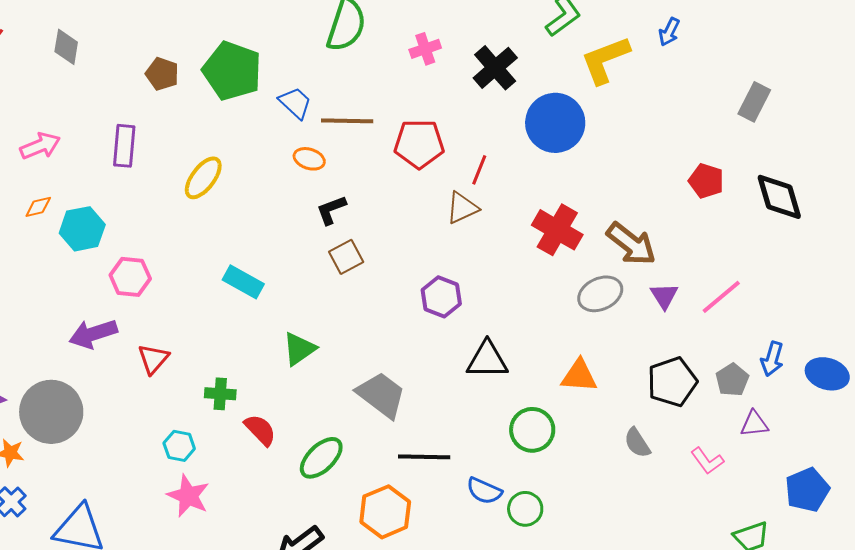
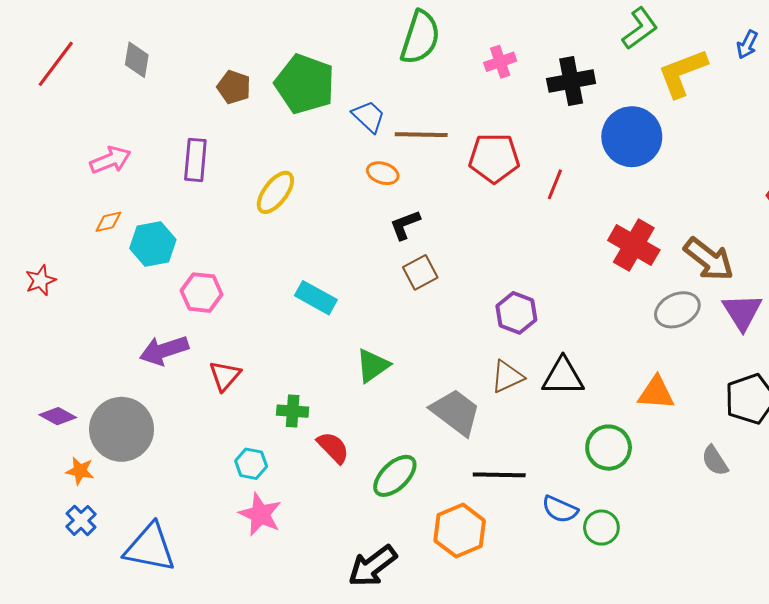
black cross: (495, 68) -> (571, 81), turned 30
brown triangle: (462, 208) -> (507, 377), moved
purple triangle: (664, 296) -> (742, 312), size x1.4

